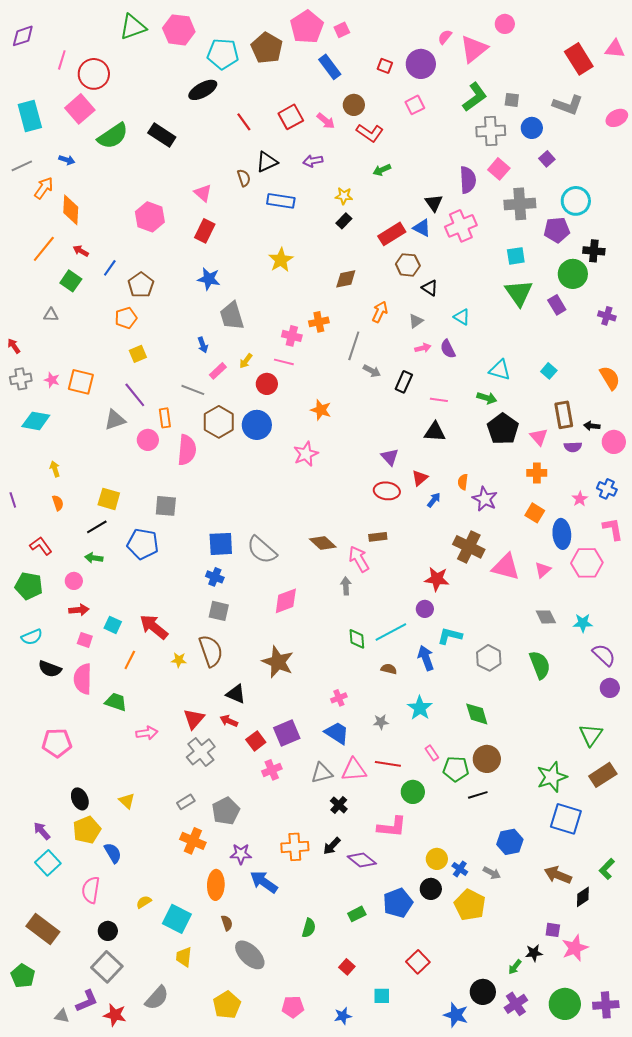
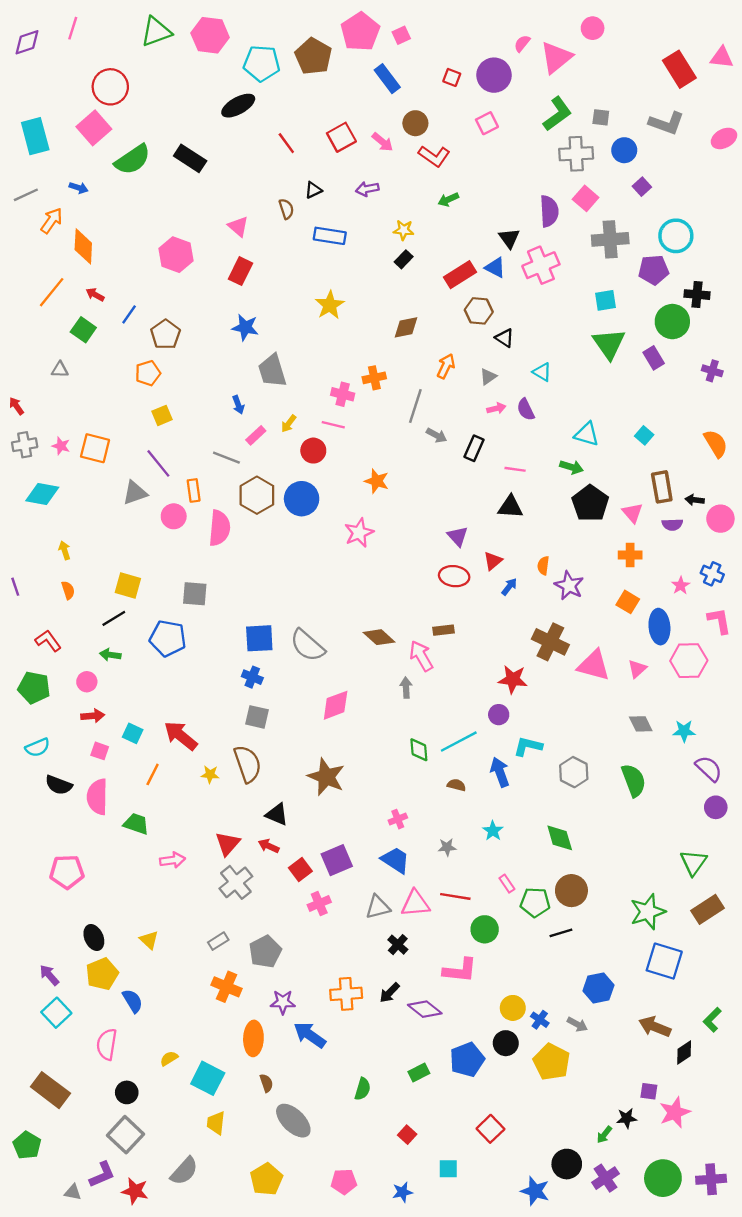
pink line: (62, 60) -> (73, 28), moved
black triangle: (267, 162) -> (313, 190), size x0.7
cyan star: (420, 708) -> (493, 831), size x0.7

